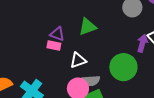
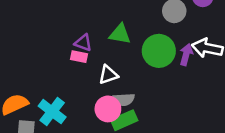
green triangle: (88, 27) -> (120, 34), turned 30
green circle: (123, 67) -> (159, 51), moved

